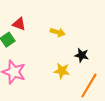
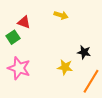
yellow arrow: (58, 32) -> (61, 15), moved

